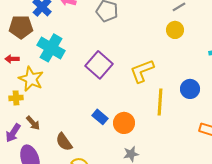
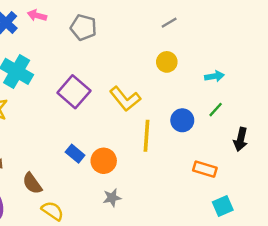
yellow circle: (175, 30) -> (167, 62), moved
yellow L-shape: (142, 71) -> (125, 99), turned -108

